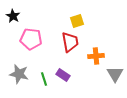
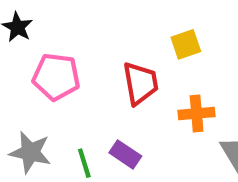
yellow square: (77, 21) -> (186, 44), moved

